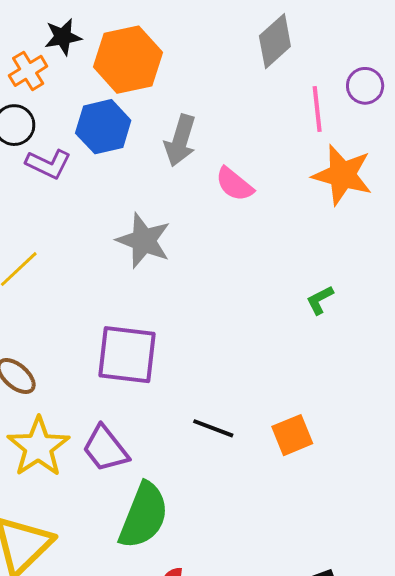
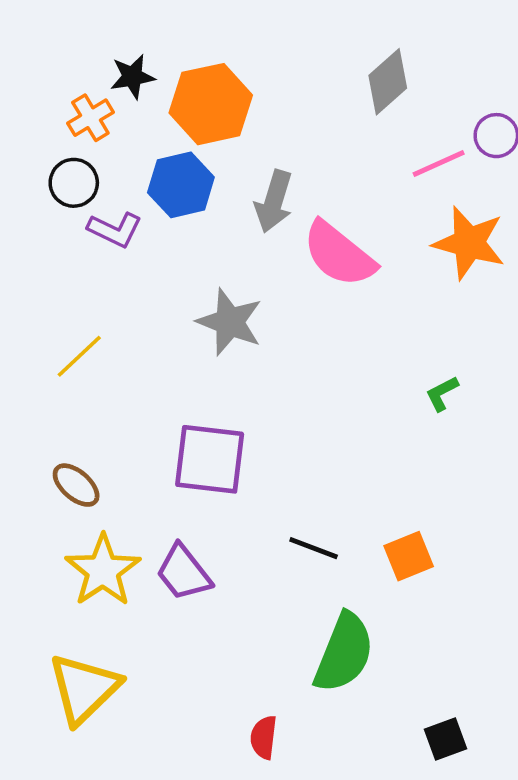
pink line: (317, 109) -> (439, 163), turned 72
pink semicircle: (234, 184) -> (339, 254), size x1.6
green semicircle: (144, 516) -> (344, 653), moved

